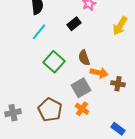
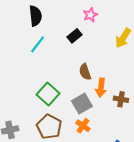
green square: (54, 62) -> (48, 94), moved
orange arrow: (99, 73) -> (101, 88), turned 84

